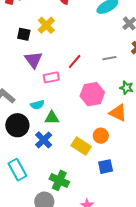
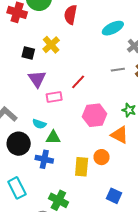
gray line: (109, 58) -> (118, 70), moved
cyan semicircle: (37, 105) -> (39, 124), turned 32
blue cross: (44, 140) -> (44, 159), turned -36
yellow rectangle: (81, 146) -> (82, 167), turned 60
blue square: (106, 167) -> (114, 196), moved, turned 35

